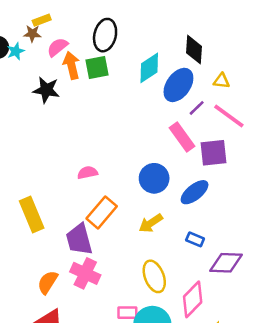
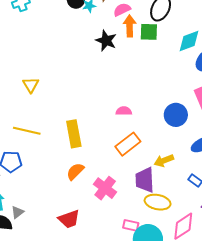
blue circle: (154, 178) -> (176, 115), moved
purple trapezoid: (79, 239) -> (145, 180), moved
yellow ellipse: (154, 276) -> (158, 202), turned -70
orange semicircle: (48, 282) -> (75, 171), moved

